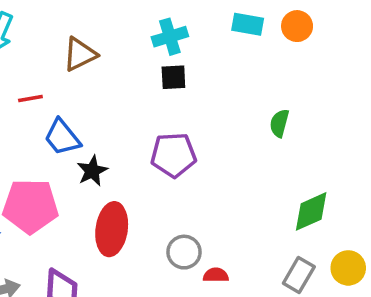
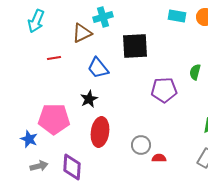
cyan cross: (170, 37) -> (103, 17), moved
black square: (173, 77) -> (135, 46), size x1.8
blue trapezoid: (62, 137) -> (98, 68), moved
purple pentagon: (173, 155) -> (164, 90), moved

